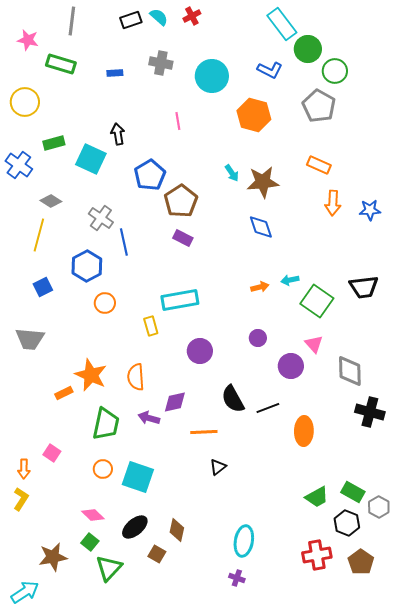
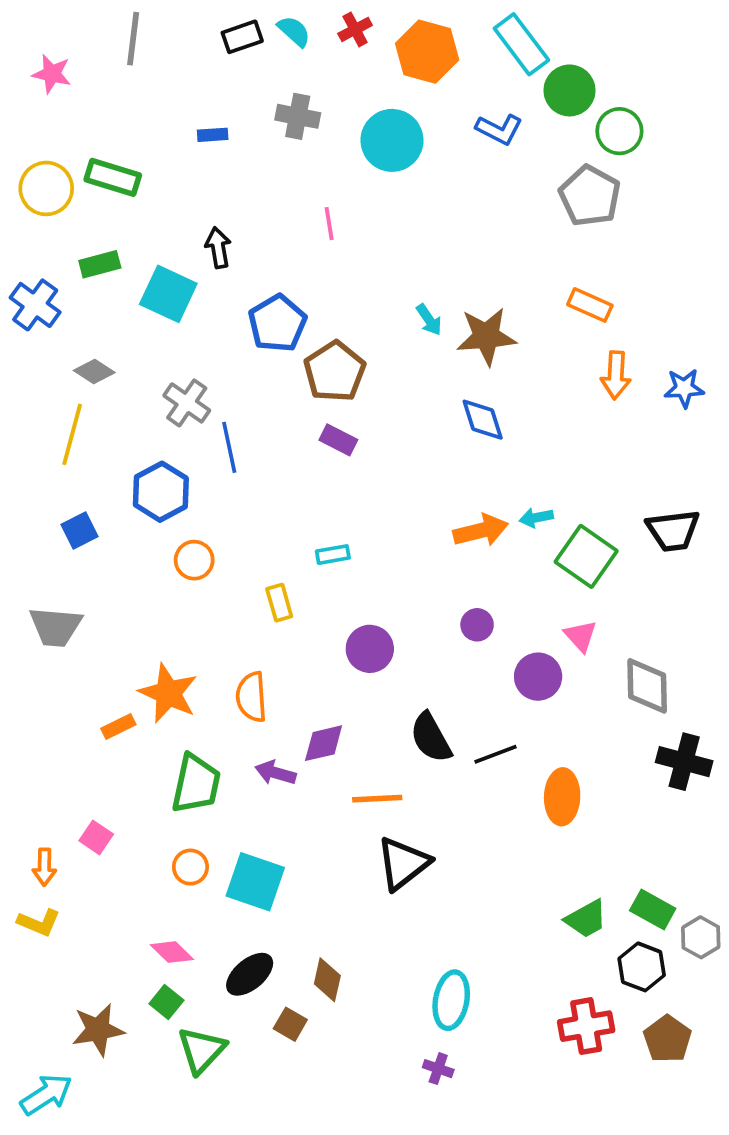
green rectangle: (61, 64) -> (113, 177), moved
orange hexagon: (254, 115) -> (427, 52), moved
orange arrow: (260, 287) -> (481, 531), size x1.6
cyan rectangle: (180, 300) -> (333, 555), size x0.5
black triangle: (218, 467) -> (403, 863), size x1.8
yellow L-shape: (21, 499) -> (39, 923), turned 80

